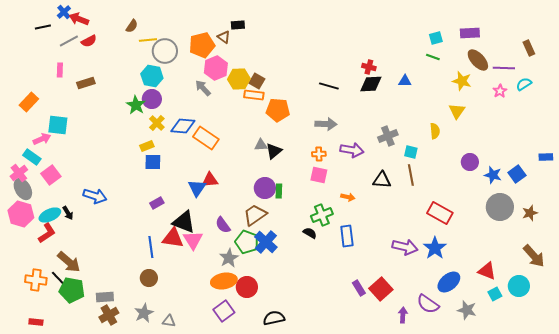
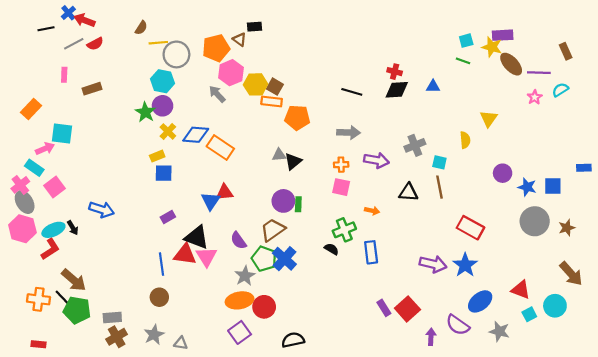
yellow star: (462, 81) -> (492, 47), moved
blue square: (517, 174) -> (553, 186), turned 36

